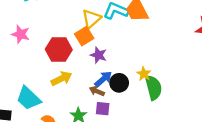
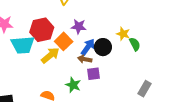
orange square: (84, 36) -> (64, 41), moved
green semicircle: (154, 88) -> (135, 44), size x0.6
cyan trapezoid: (28, 98) -> (23, 45), moved, turned -35

